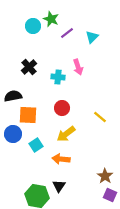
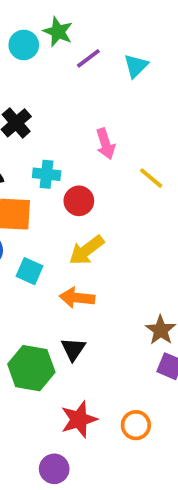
pink arrow: (78, 67) -> (105, 144), moved
cyan cross: (58, 77) -> (47, 174), moved
yellow line: (100, 117) -> (151, 178), moved
cyan square: (36, 145) -> (29, 271), turned -32

